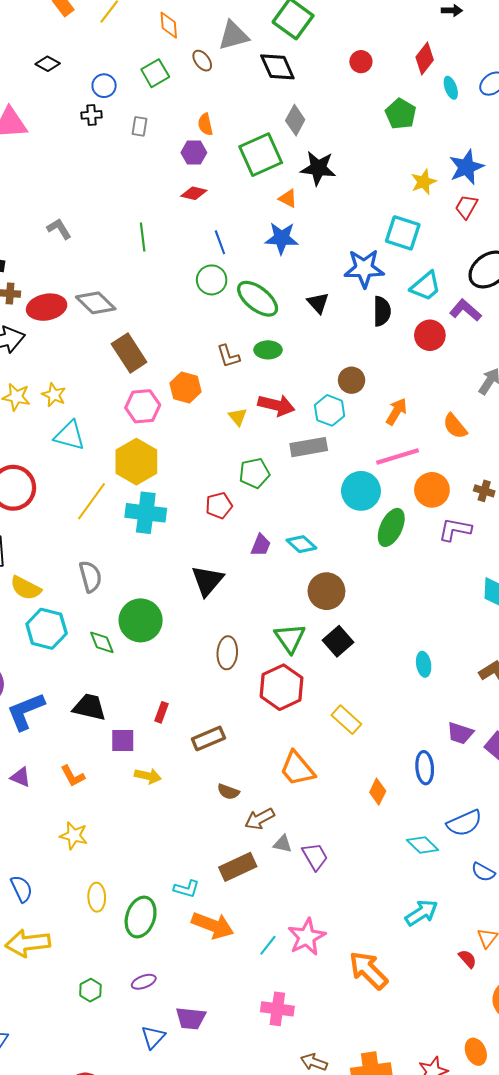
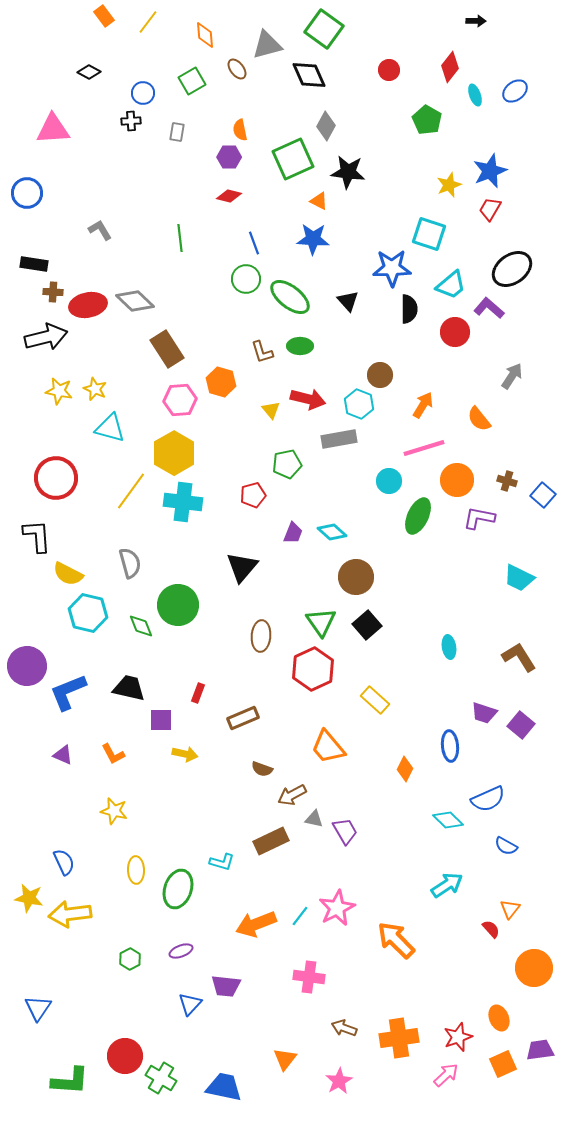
cyan circle: (361, 491) -> (389, 481), size x0.7
orange arrow: (213, 925) -> (256, 924), moved, turned 138

